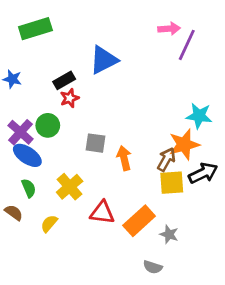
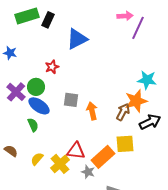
black rectangle: (64, 80) -> (48, 20), moved, turned -35
blue ellipse: (27, 155) -> (39, 106), moved
yellow square: (172, 183) -> (125, 144), moved
yellow cross: (70, 187) -> (60, 164), moved
green semicircle: (29, 188) -> (33, 125), moved
gray star: (169, 234) -> (88, 172), moved

